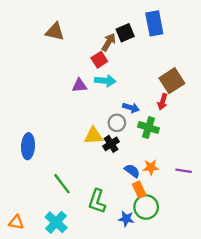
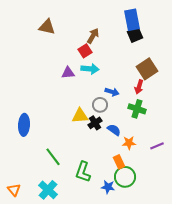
black square: (125, 33) -> (135, 35), moved
green cross: (148, 128) -> (137, 109), moved
blue semicircle: (132, 171) -> (114, 130), moved
purple line: (184, 171) -> (157, 146), turned -32
orange triangle: (16, 222) -> (14, 190), turned 40

